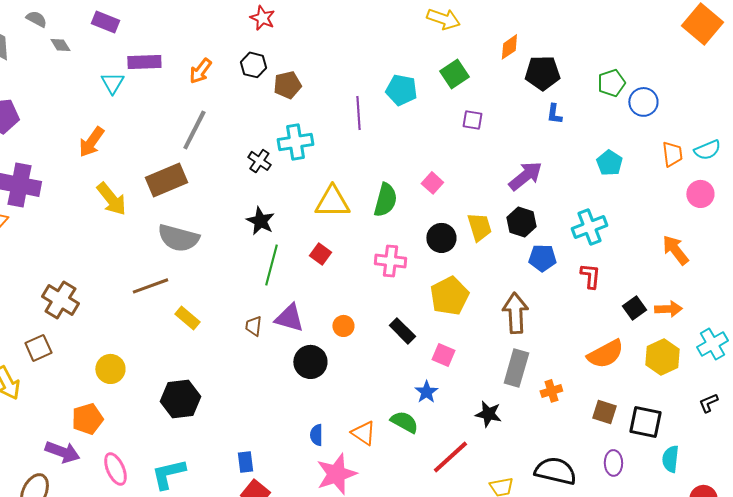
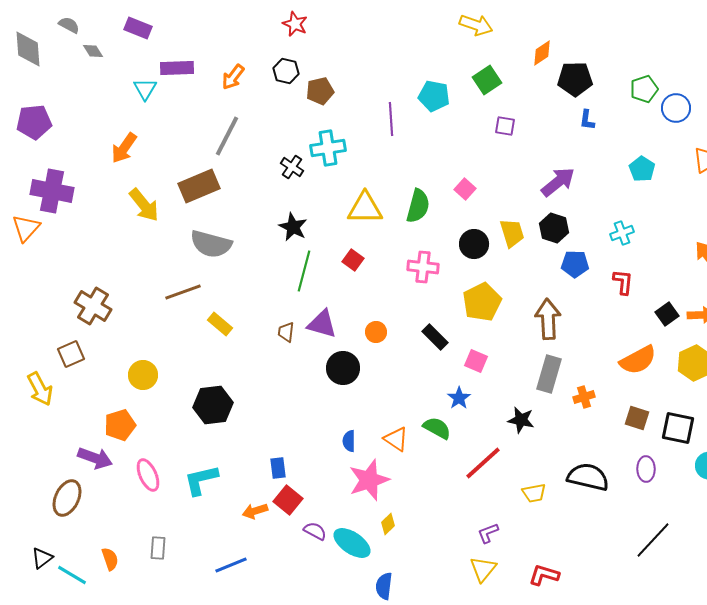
cyan cross: (589, 227) -> (622, 233), size x0.7

